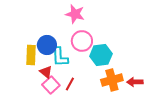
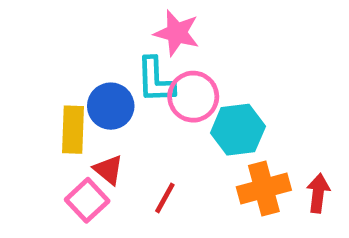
cyan L-shape: (60, 57) -> (156, 80), moved
red arrow: (135, 82) -> (318, 193), turned 98
pink square: (51, 85) -> (87, 200), moved

